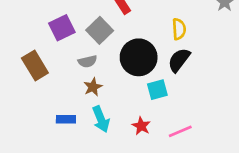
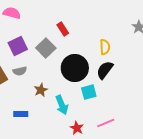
gray semicircle: (87, 61) -> (20, 71), moved
cyan arrow: (101, 119) -> (62, 105), moved
red star: (141, 126) -> (77, 128), moved

